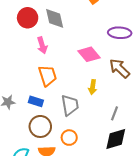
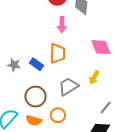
blue rectangle: (36, 101) -> (36, 64), moved
gray trapezoid: (70, 105) -> (68, 86), turned -130

